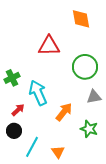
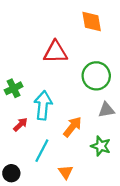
cyan arrow: (38, 93) -> (43, 105), turned 30
black circle: (14, 131) -> (11, 173), moved
cyan line: (32, 147) -> (42, 151), moved

